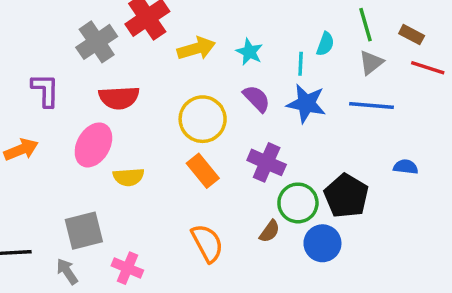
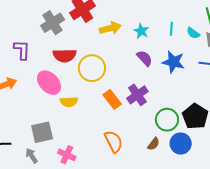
cyan semicircle: (325, 44) -> (193, 33), moved, turned 104
cyan line: (301, 64) -> (171, 29), moved
yellow circle: (203, 119) -> (92, 68), moved
pink ellipse: (93, 145) -> (49, 83), turned -75
purple cross: (267, 162) -> (137, 95), moved, turned 30
brown semicircle: (270, 231) -> (154, 144), moved

